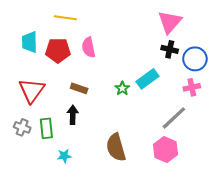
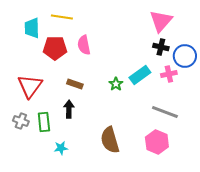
cyan trapezoid: (30, 42) -> (32, 28), moved
pink cross: (192, 87) -> (169, 74), moved
gray line: (174, 118) -> (165, 112), turned 64

